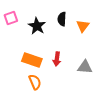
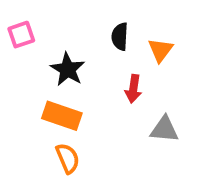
black star: (37, 26) -> (68, 69), moved
red arrow: (57, 59) -> (133, 89), moved

